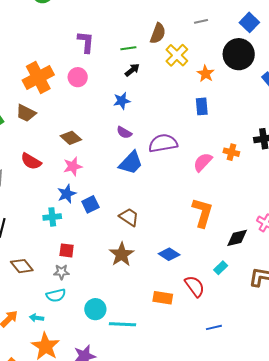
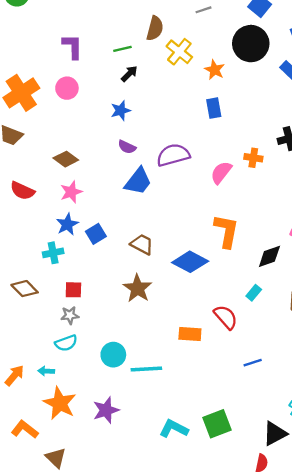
blue diamond: (169, 254) -> (190, 262), moved, size x1.4
brown diamond: (22, 266) -> (25, 289), moved

